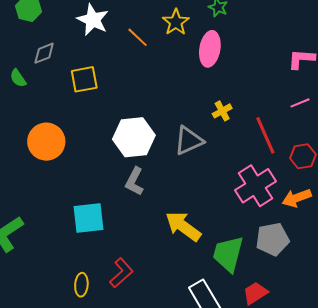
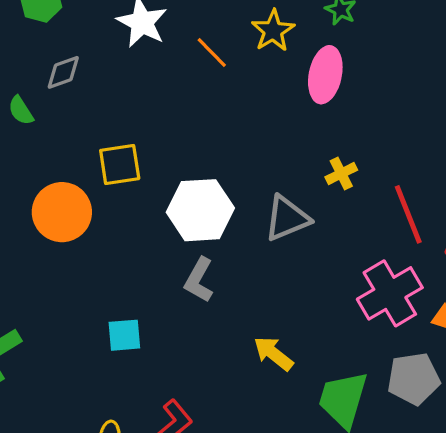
yellow square: (84, 79) -> (120, 165), moved
cyan square: (89, 218) -> (124, 335), size x0.7
yellow arrow: (183, 226) -> (273, 353), size x0.7

